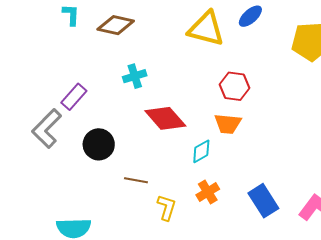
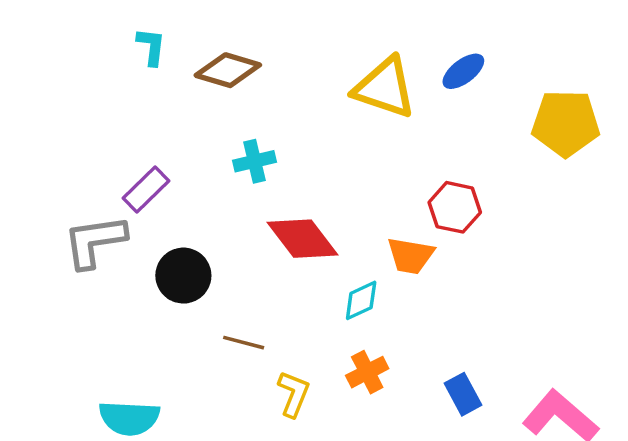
red hexagon: (234, 86) -> (455, 207), moved
gray L-shape: (47, 128) -> (95, 241), turned 33
blue rectangle: (263, 201) -> (463, 394), size x0.7

